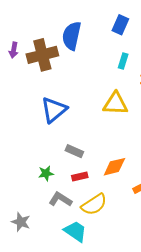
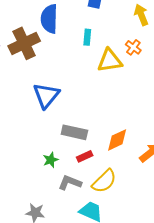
cyan rectangle: (123, 61) -> (87, 37), moved
yellow triangle: (115, 104) -> (110, 61), moved
gray rectangle: (74, 151) -> (74, 132), size x1.4

